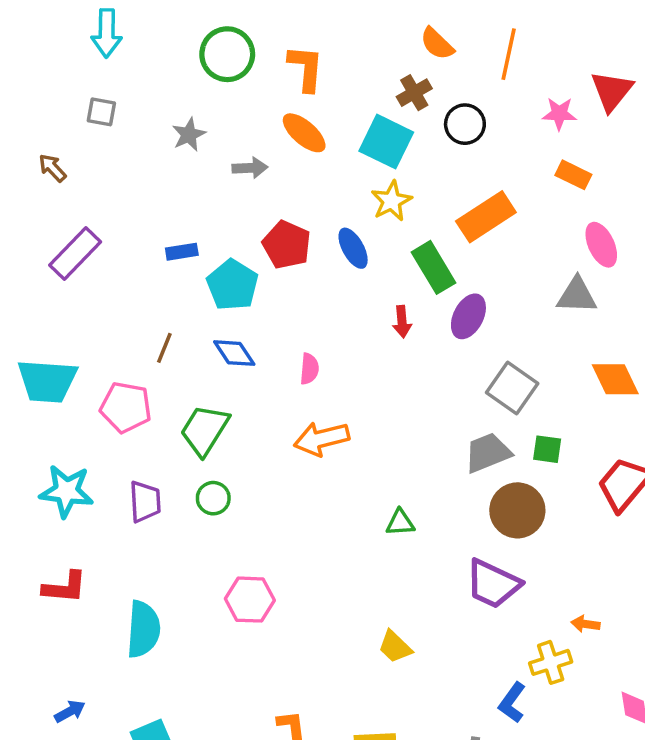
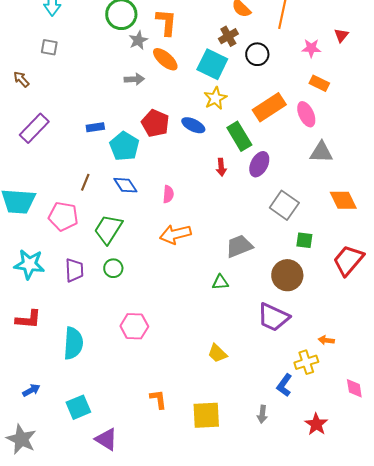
red triangle: (612, 91) -> (341, 35), size x0.6
gray star: (189, 135) -> (138, 40), moved
pink ellipse: (601, 245) -> (306, 114), moved
blue ellipse: (353, 248) -> (193, 125), turned -35
gray trapezoid: (488, 453) -> (239, 246), moved

